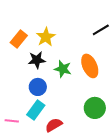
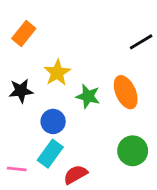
yellow star: (46, 37) -> (57, 73), moved
orange rectangle: (19, 39) -> (24, 34), moved
black star: (37, 60) -> (21, 91), moved

